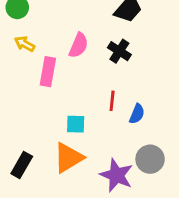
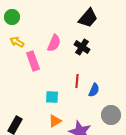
pink rectangle: (48, 72) -> (33, 61), turned -30
orange triangle: (68, 158) -> (55, 121), moved, size x0.6
gray circle: (150, 159) -> (111, 115), moved

